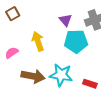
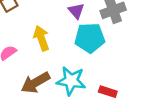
brown arrow: (33, 76) -> (35, 83), turned 140

